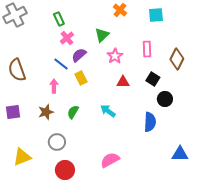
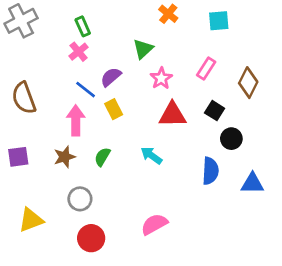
pink cross: (67, 38) -> (79, 52), moved
pink rectangle: (147, 49) -> (206, 68), turned 35
red triangle: (123, 82) -> (172, 115), size x1.5
pink arrow: (54, 86) -> (76, 120), size x1.5
blue triangle: (180, 154) -> (252, 183), moved

